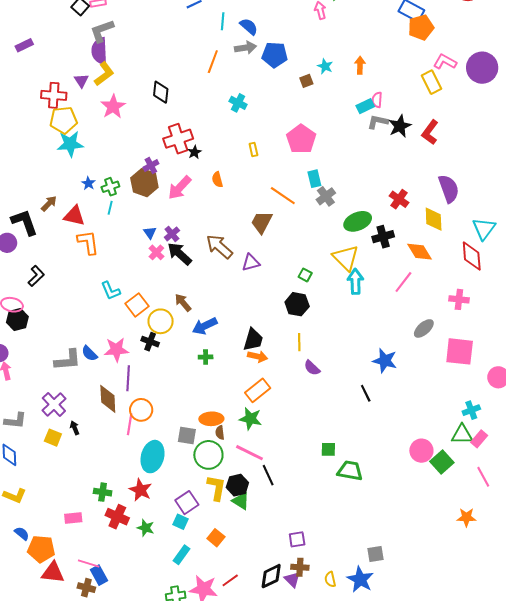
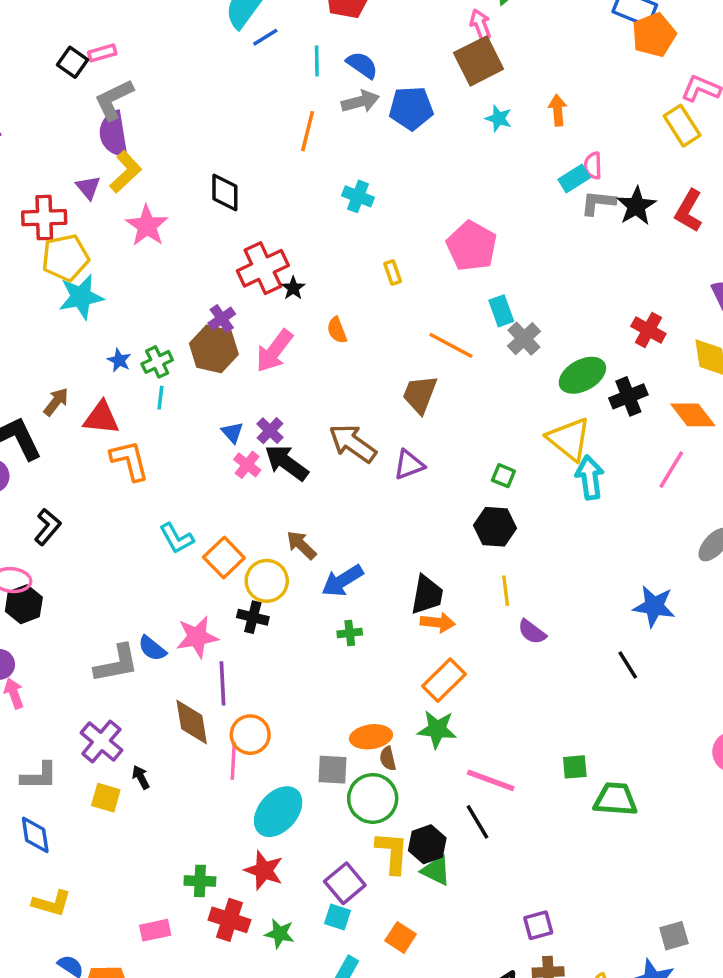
brown square: (306, 81) -> (479, 61), moved, size x2.0
pink line: (249, 453) -> (491, 780), moved
cyan ellipse: (153, 457) -> (278, 812), turned 32

